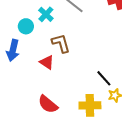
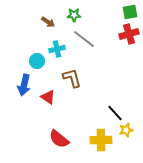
cyan cross: (46, 14) -> (57, 49), turned 35
red triangle: (47, 62) -> (48, 97), moved

